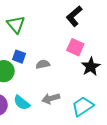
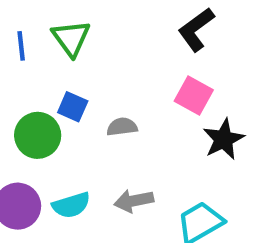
cyan semicircle: (22, 103) -> (71, 205), turned -60

